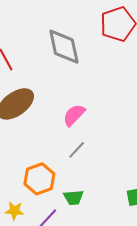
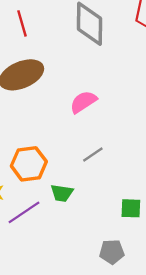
gray line: (77, 150) -> (93, 155), moved

